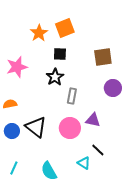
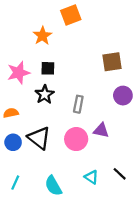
orange square: (65, 28) -> (71, 15), moved
black square: (60, 54) -> (48, 68), moved
black star: (55, 77) -> (45, 94), moved
black line: (98, 150) -> (120, 174), moved

